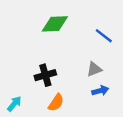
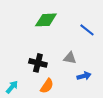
gray triangle: (94, 69) -> (70, 58), moved, turned 32
black cross: (45, 75) -> (38, 63), turned 30

